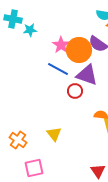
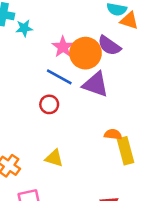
red circle: (75, 91) -> (49, 104), moved
yellow triangle: (54, 134) -> (54, 158), turned -35

